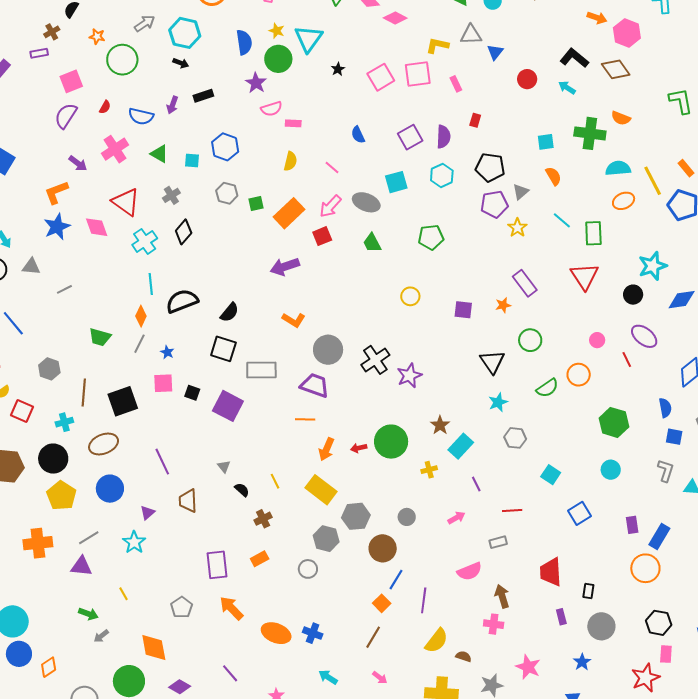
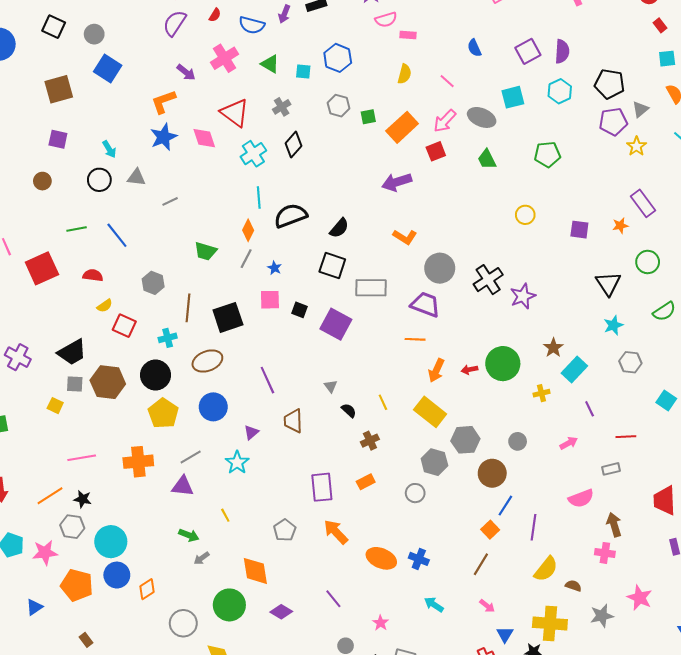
red rectangle: (475, 120) -> (660, 25), moved, turned -56

